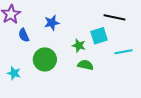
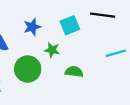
cyan square: (99, 36) -> (70, 25), moved
green star: (79, 46) -> (52, 50), moved

